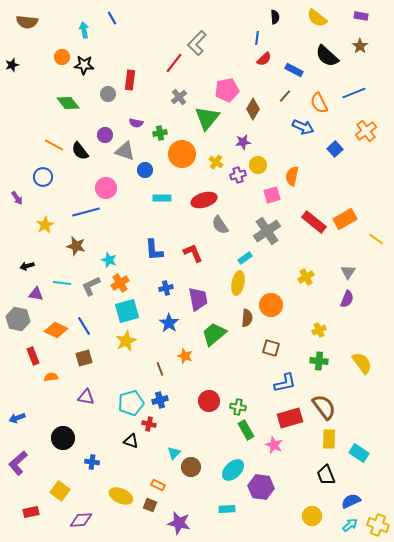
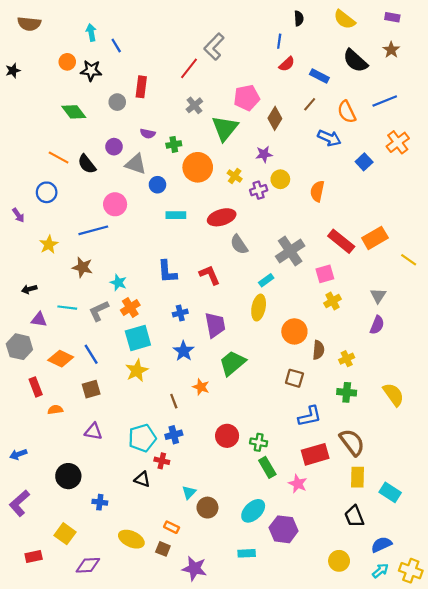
blue line: (112, 18) -> (116, 46), moved
pink square: (272, 195) -> (325, 274), moved
brown semicircle: (247, 318) -> (318, 350), moved

